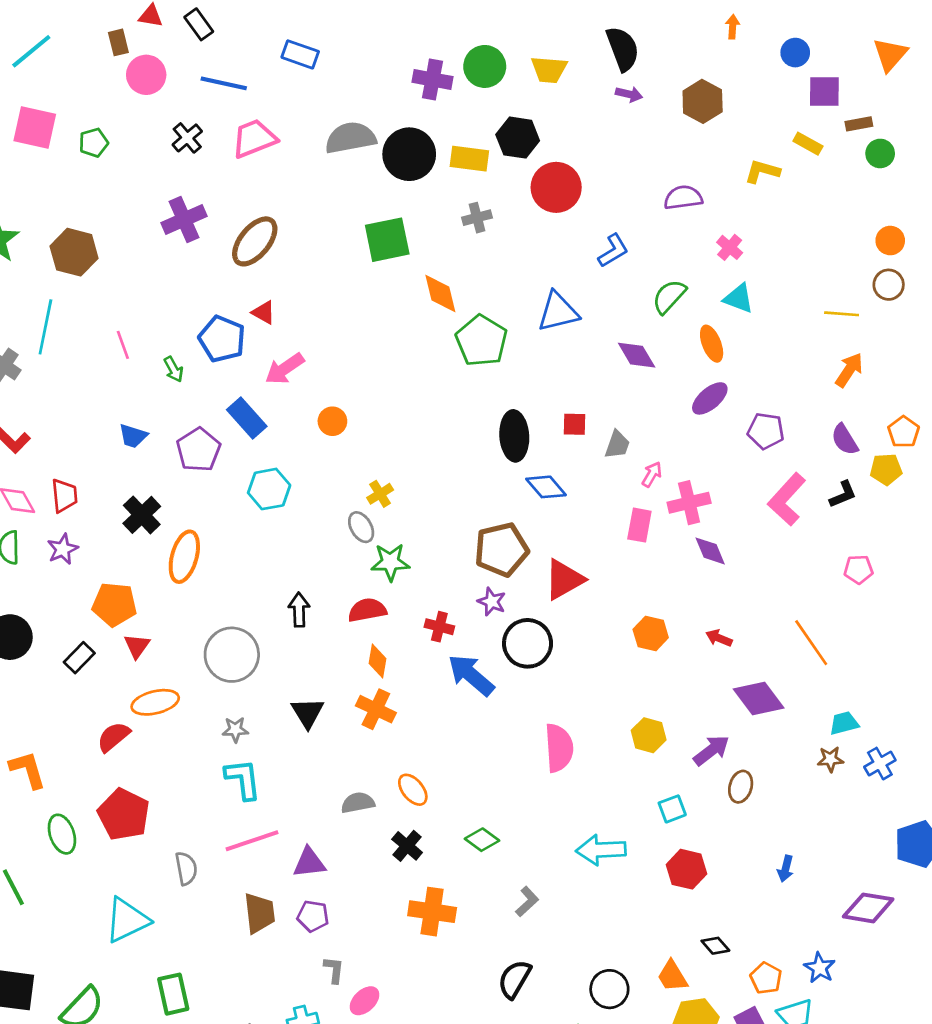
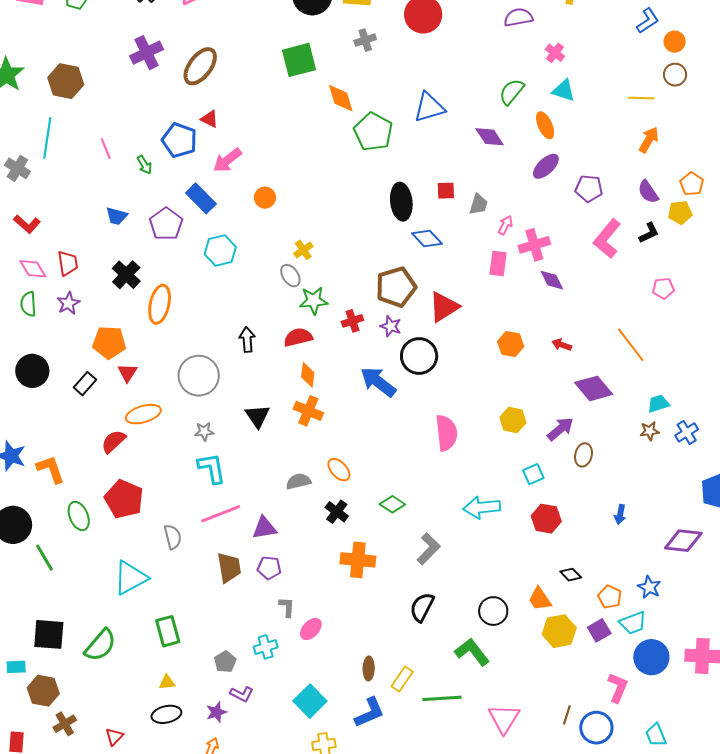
blue L-shape: (613, 251) -> (648, 21), moved
red cross: (439, 627) -> (352, 321), moved, turned -30
gray L-shape: (527, 902) -> (428, 549), size x1.4

